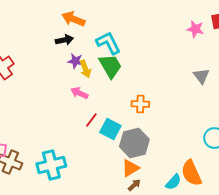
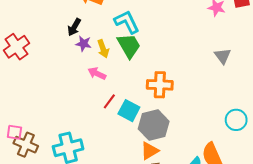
black arrow: (64, 40) -> (74, 27), moved, turned 132
purple star: (75, 61) -> (84, 44), moved
orange cross: (140, 104) -> (160, 85), size x1.4

